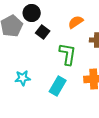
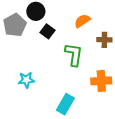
cyan rectangle: (58, 86) -> (65, 104), moved

